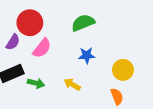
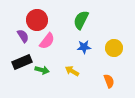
green semicircle: (83, 23) -> (81, 20), turned -42
purple semicircle: (13, 42) -> (23, 36), turned -64
yellow circle: (123, 70) -> (114, 48), moved

